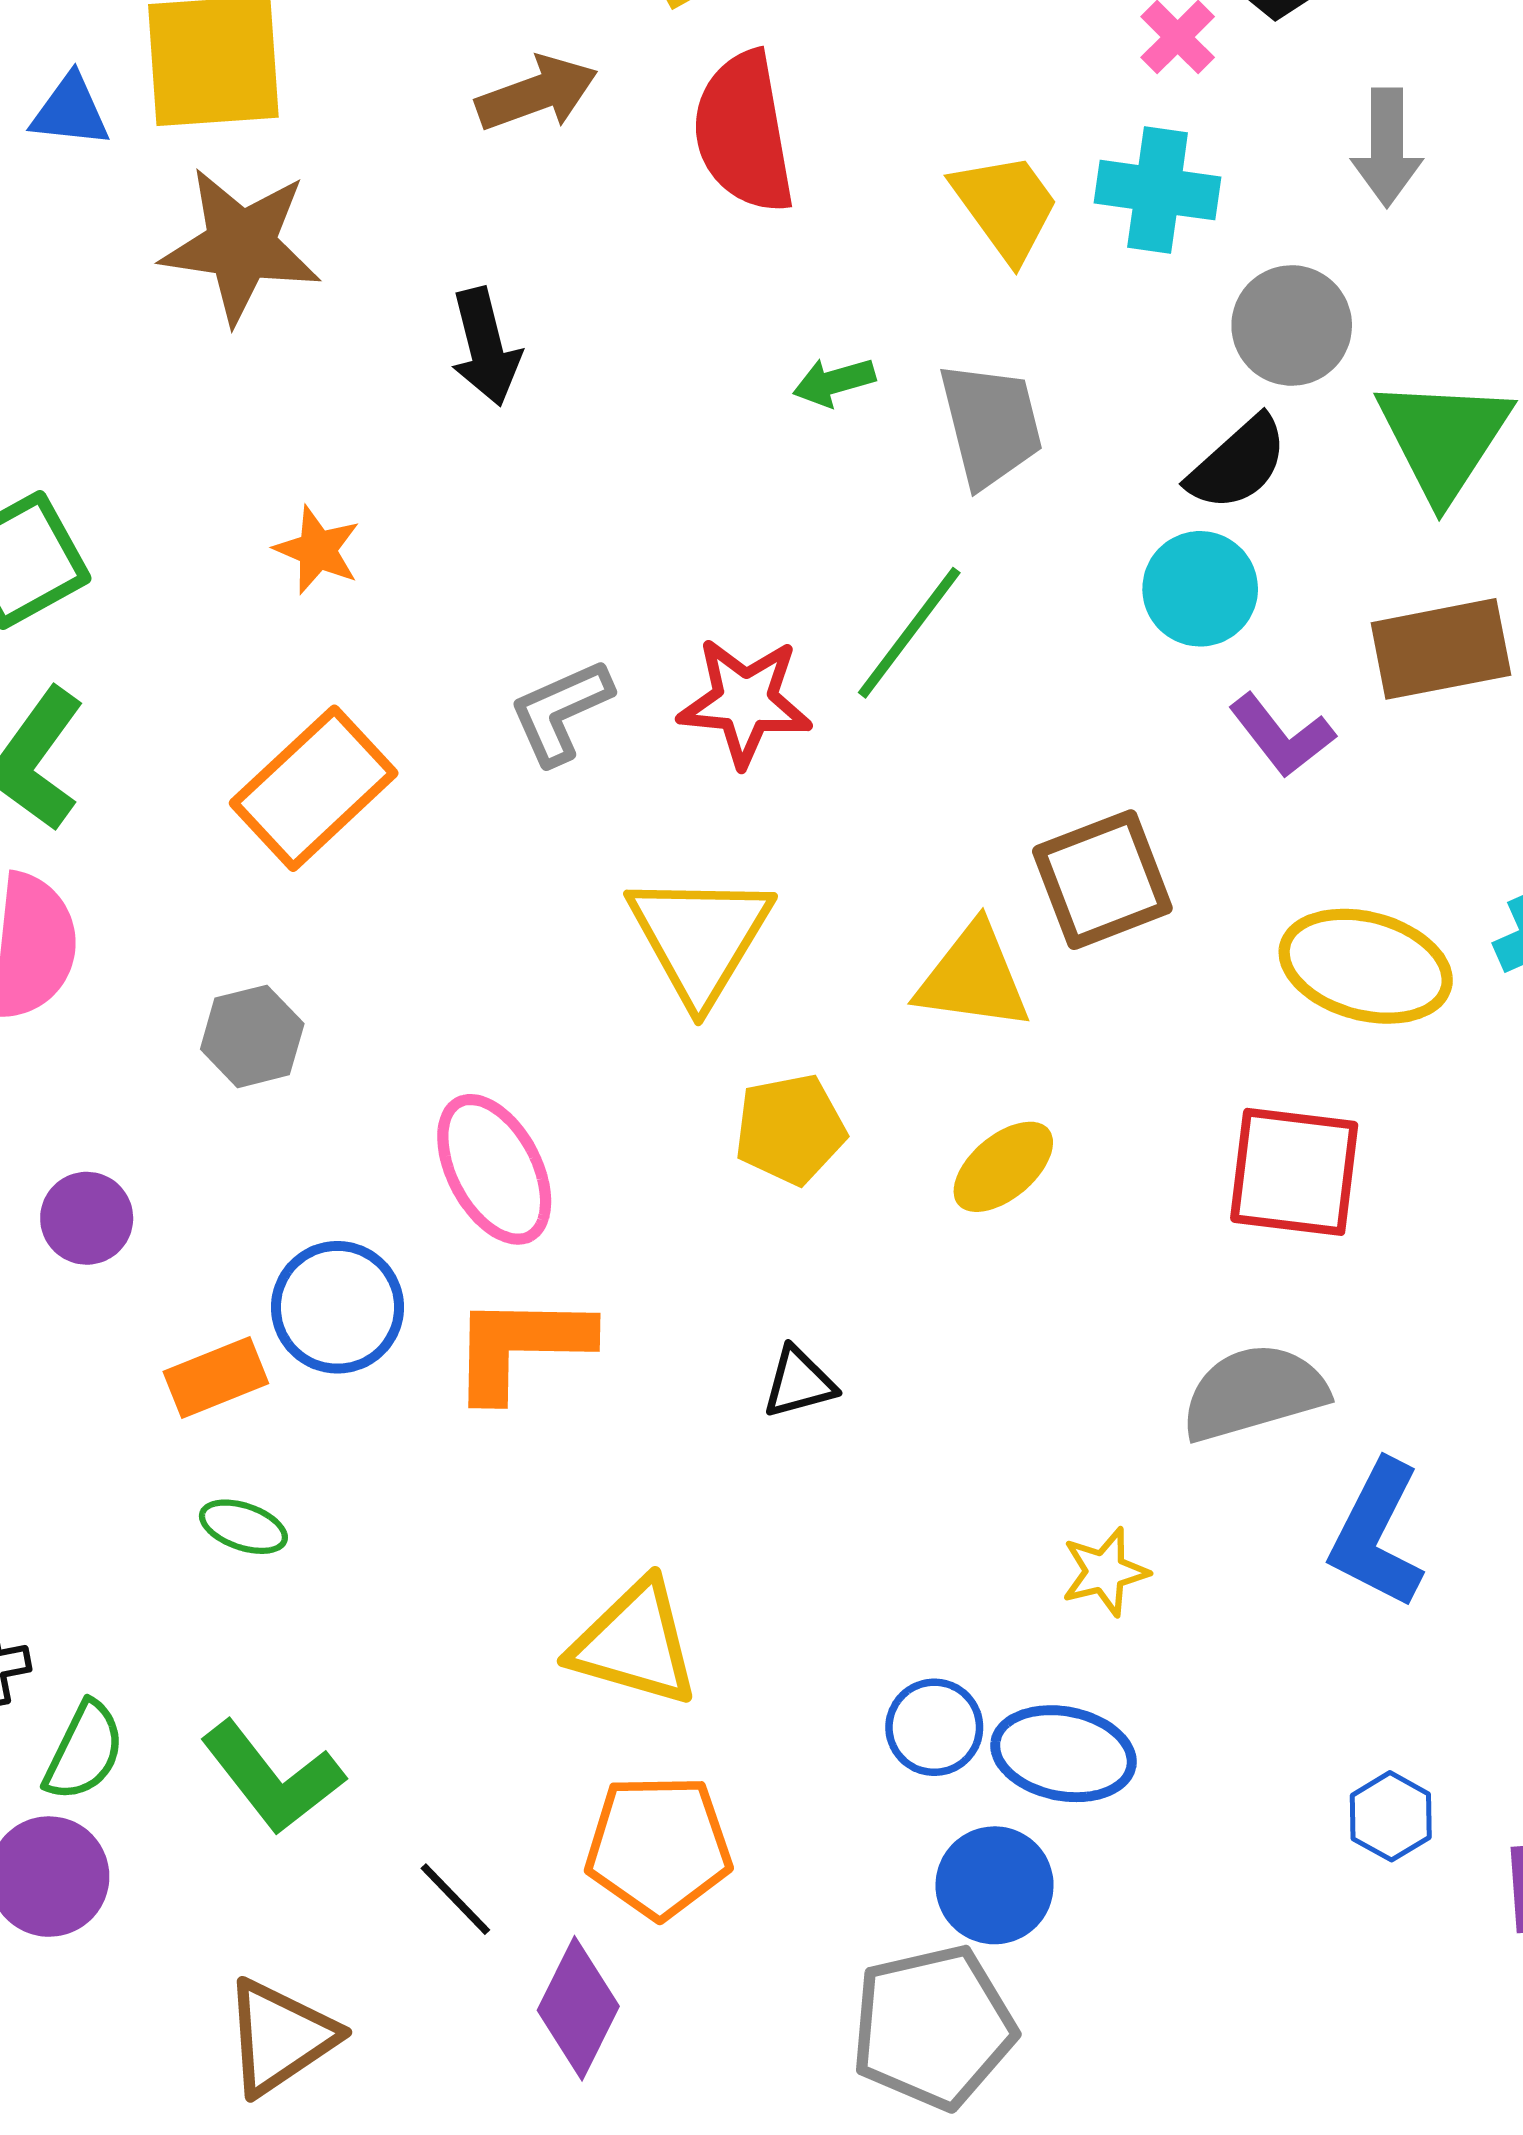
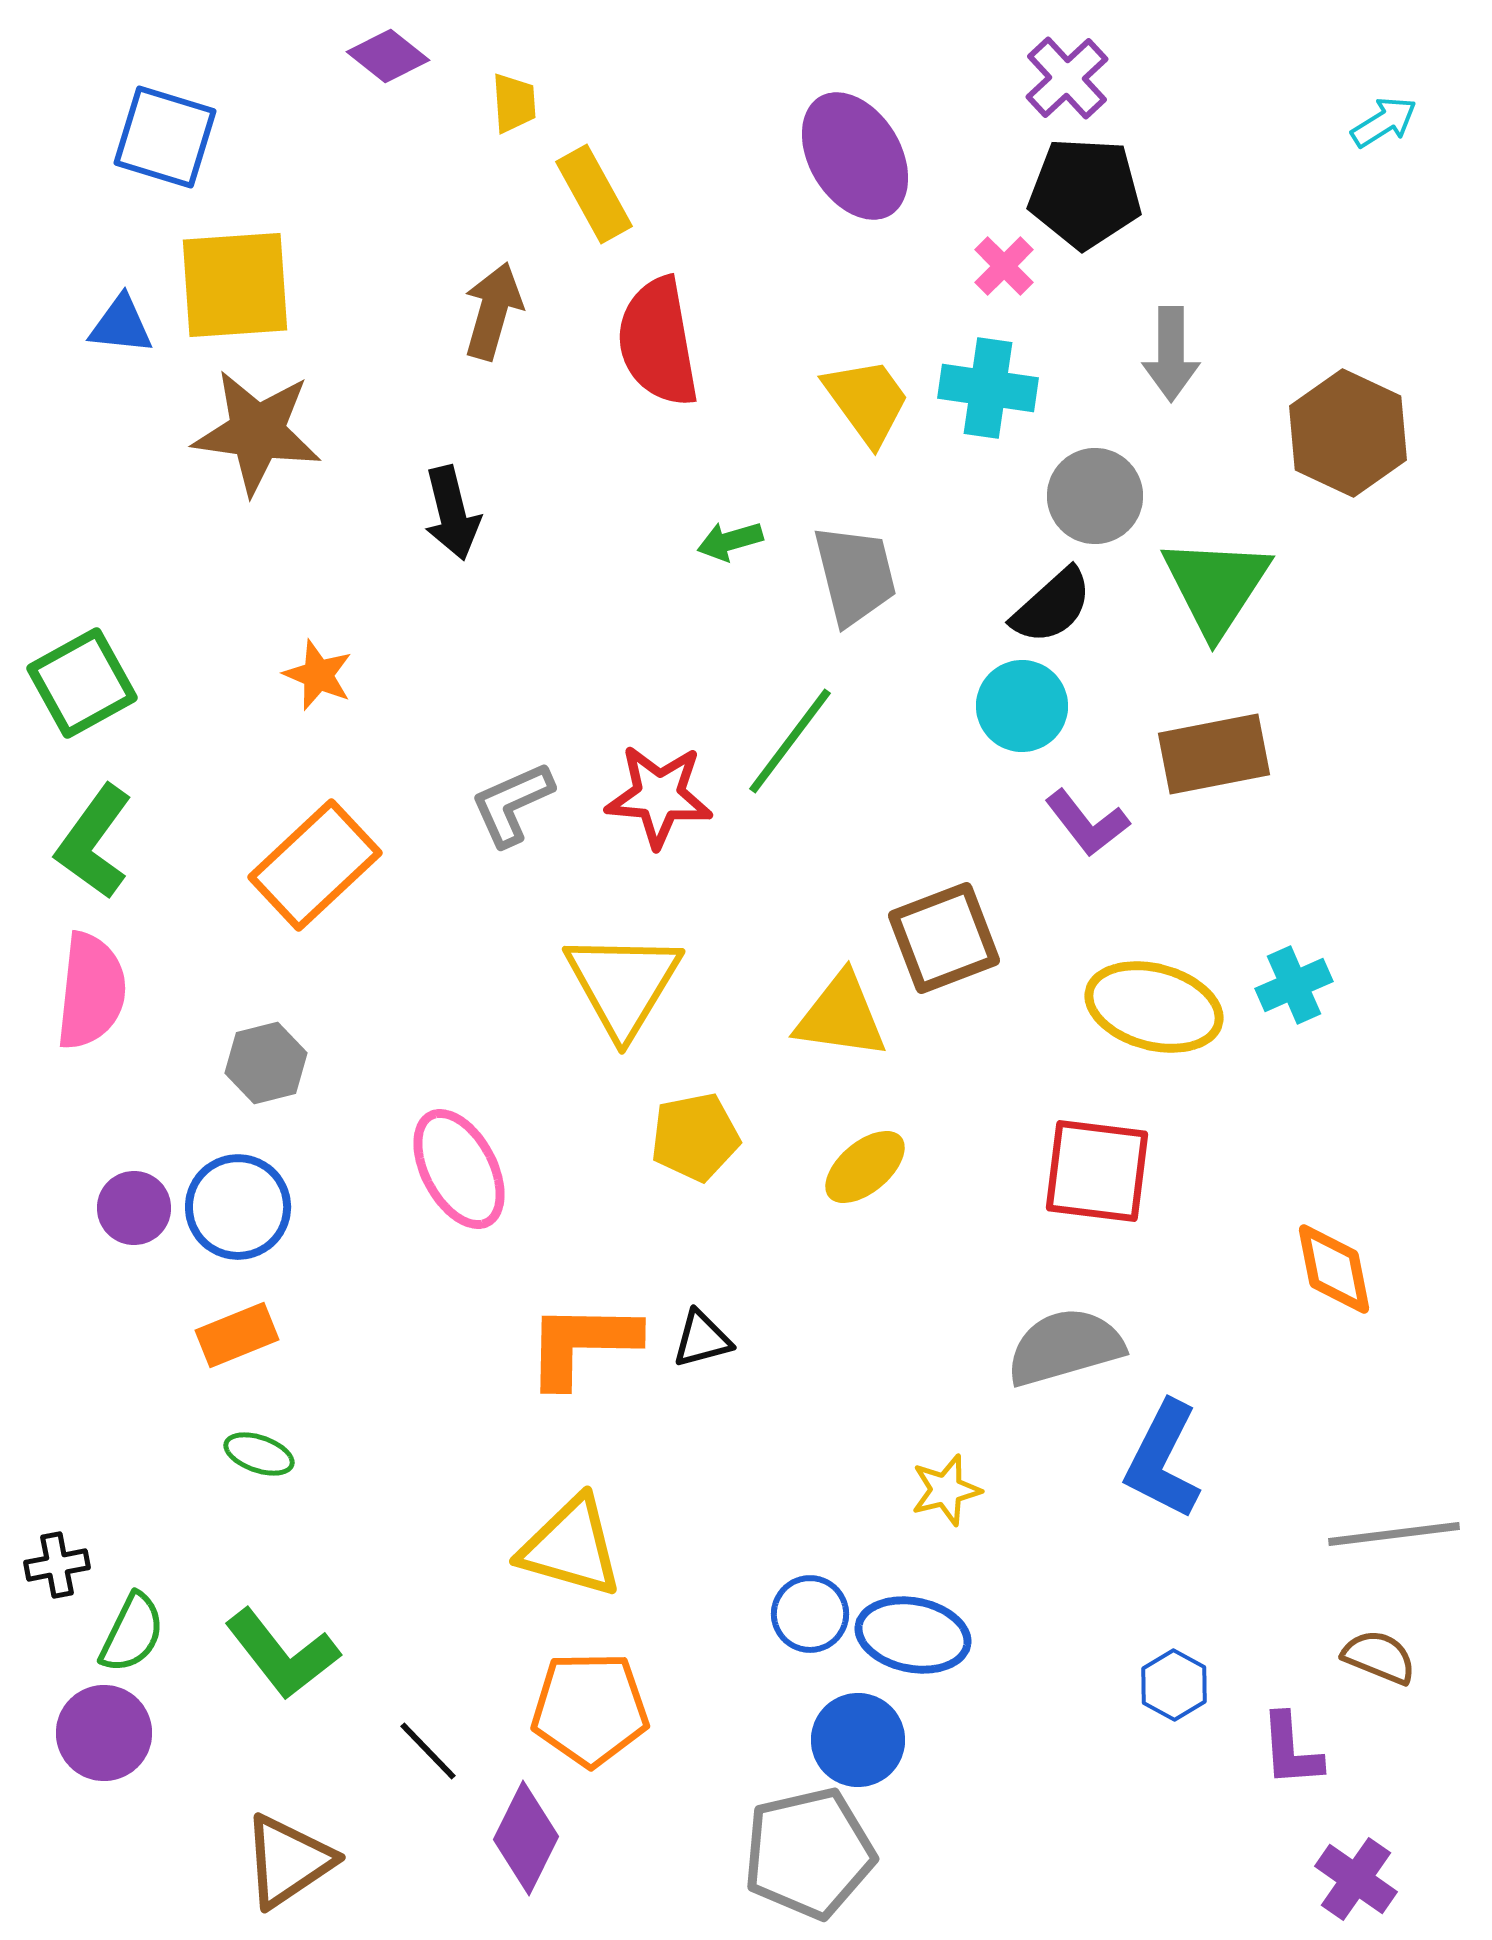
brown arrow: (537, 93) -> (493, 311), turned -54
blue circle: (337, 1307) -> (238, 1207), moved
orange L-shape: (521, 1346) -> (582, 1344), moved

